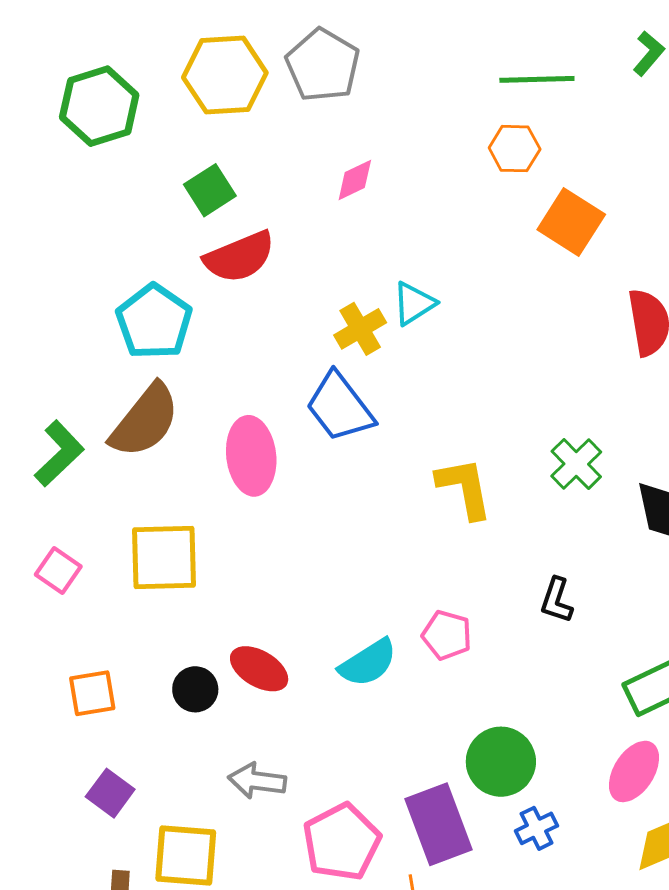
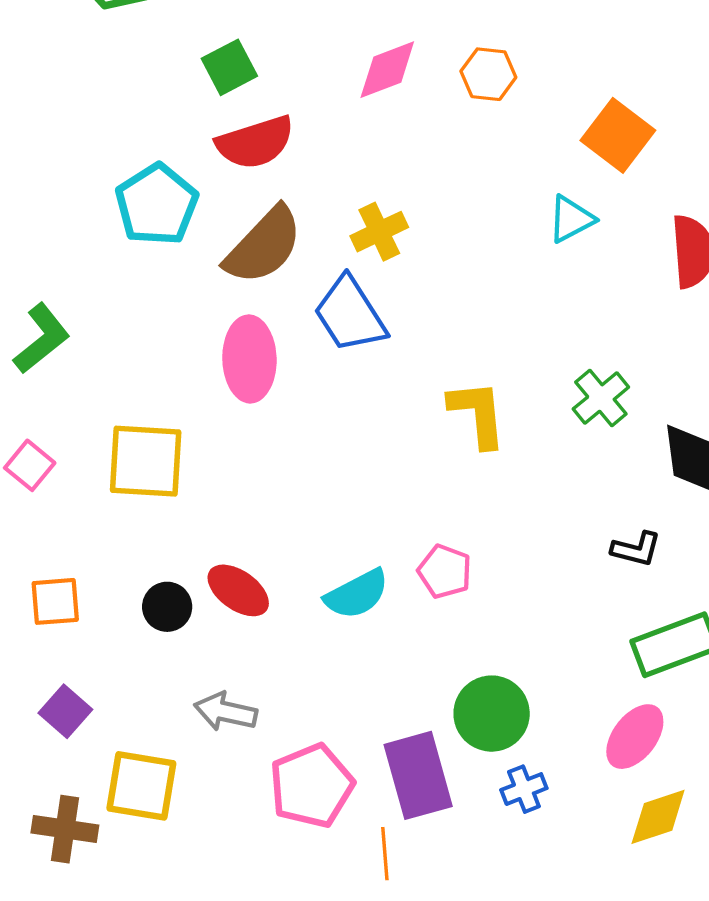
orange hexagon: (515, 149) -> (488, 74), moved
pink diamond: (355, 180) -> (387, 70), size x1.4
cyan triangle: (414, 303) -> (571, 219), moved
brown semicircle: (145, 421) -> (264, 246), moved
black L-shape: (556, 600) -> (636, 549), moved, turned -99

